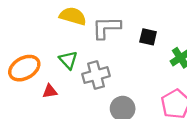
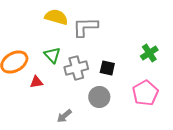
black square: (148, 37) -> (107, 68), moved

